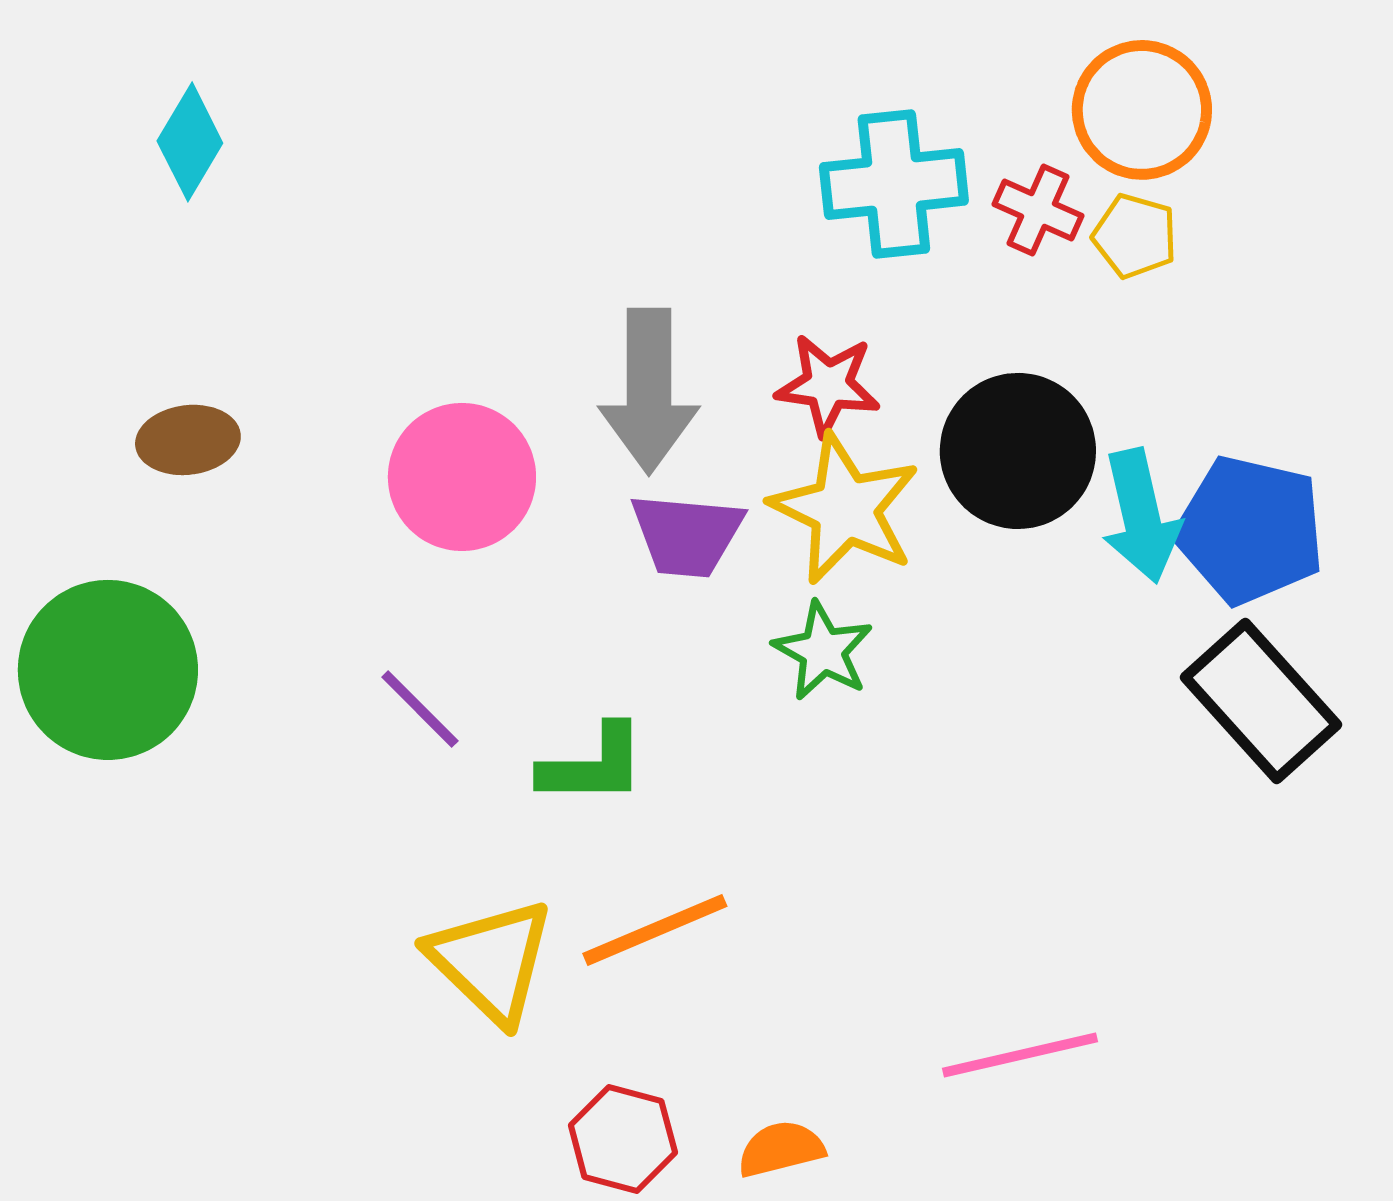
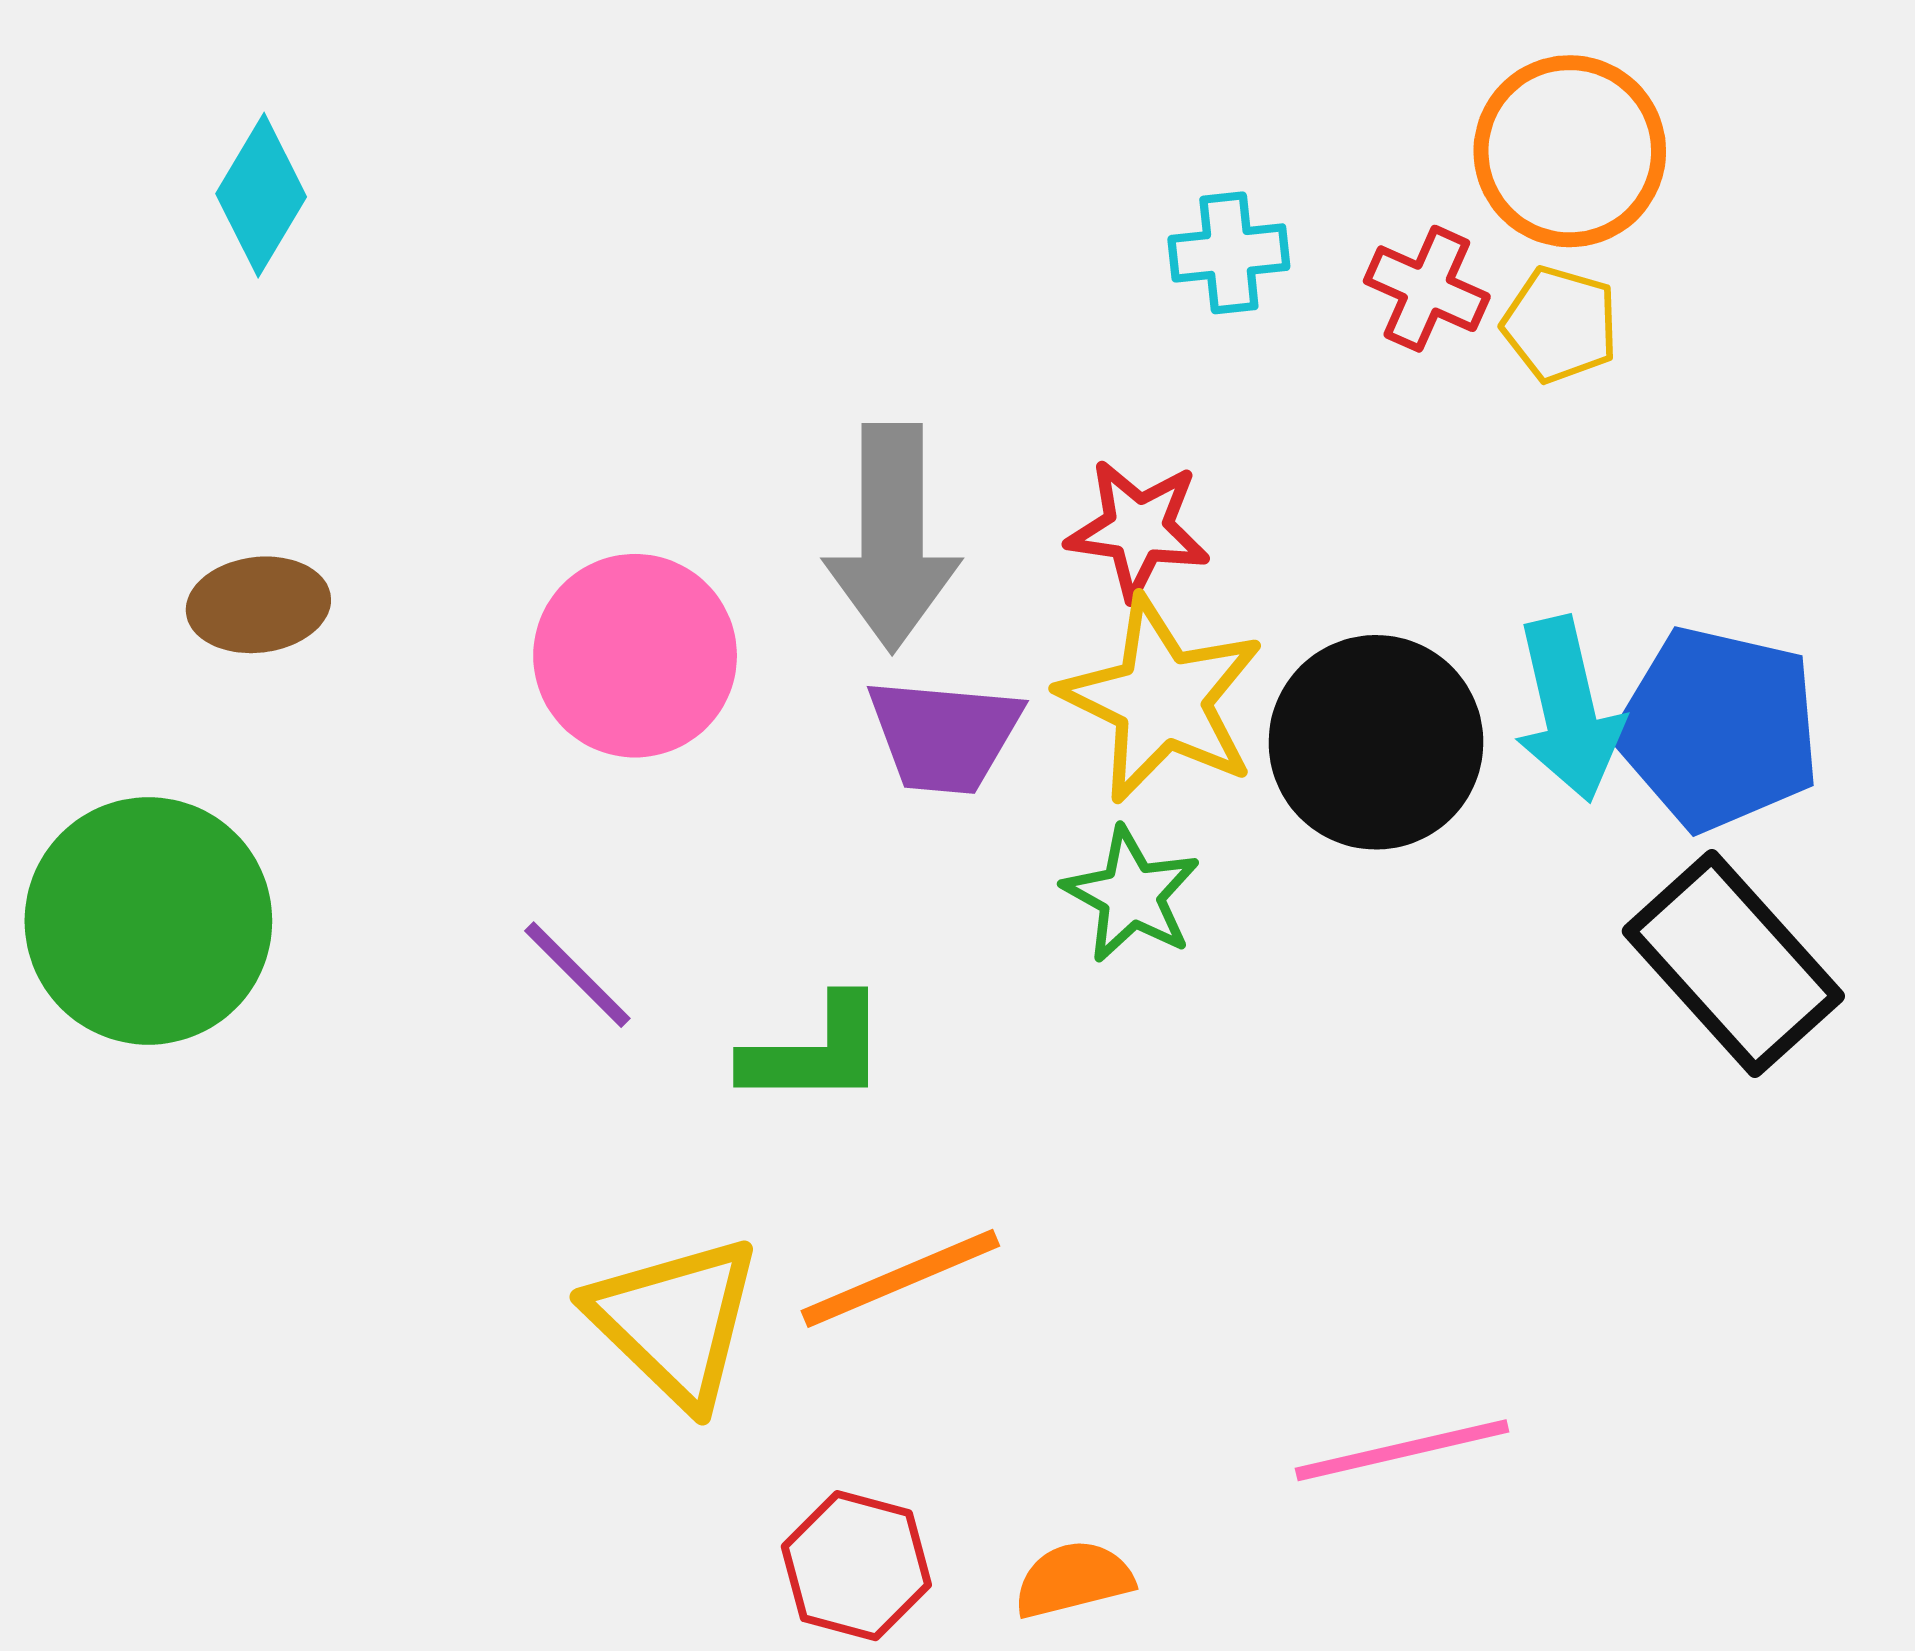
cyan cross: (894, 184) -> (1229, 253), size x0.6
black circle: (1018, 451) -> (1376, 742), moved

